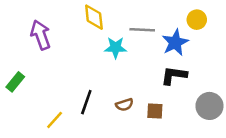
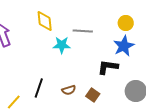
blue star: (175, 42) -> (124, 46), moved
brown square: (155, 111) -> (93, 95), turned 32

